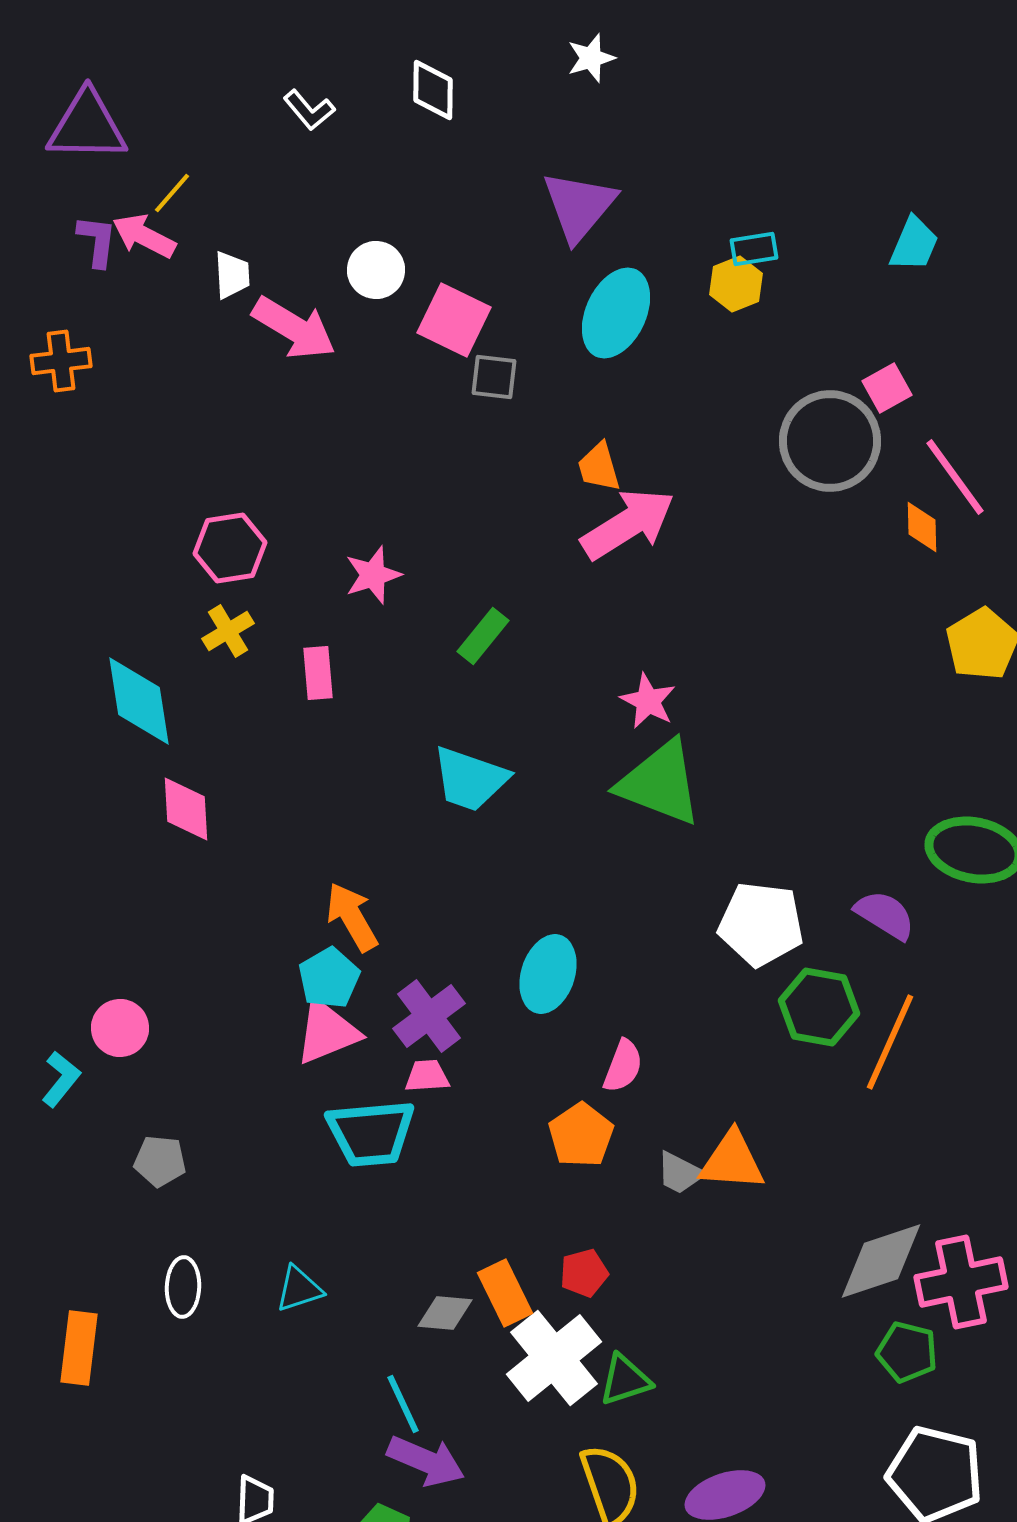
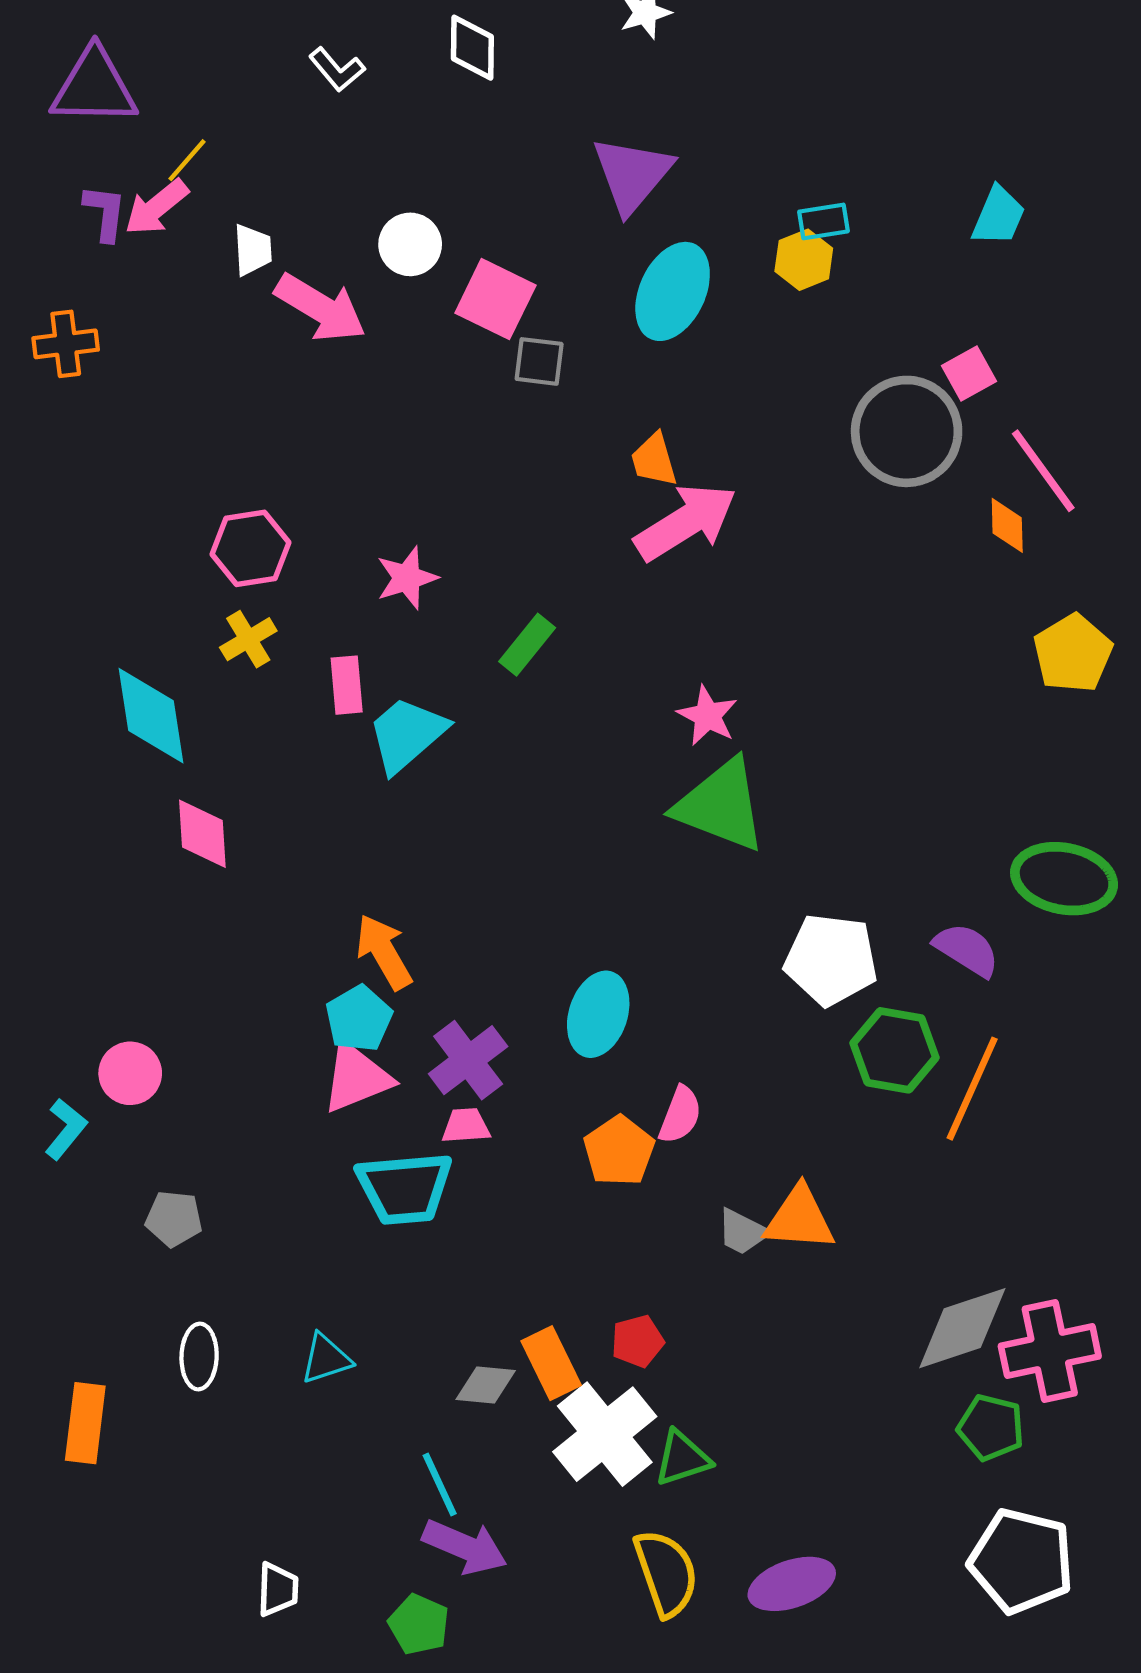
pink arrow: (144, 236) -> (156, 207), turned -66
cyan trapezoid: (470, 779) -> (407, 734), moved, turned 120
orange pentagon: (581, 1135) -> (619, 1151), moved

